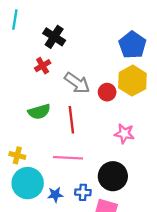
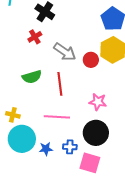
pink star: (124, 134) -> (98, 102), moved

